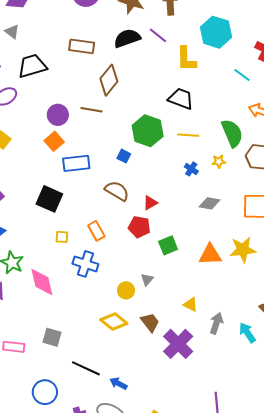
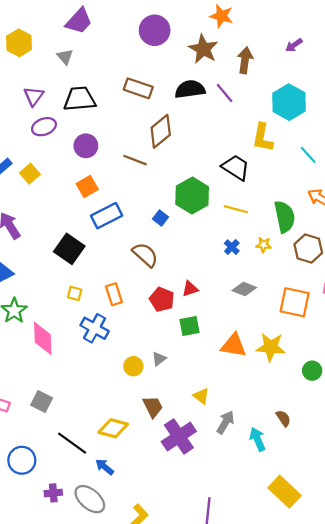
yellow L-shape: (186, 59) -> (263, 138), moved
purple circle: (58, 115) -> (86, 146), moved
blue rectangle: (76, 163) -> (107, 216), turned -32
red triangle: (150, 203) -> (190, 289), moved
yellow diamond: (114, 322) -> (113, 428), moved, turned -36

